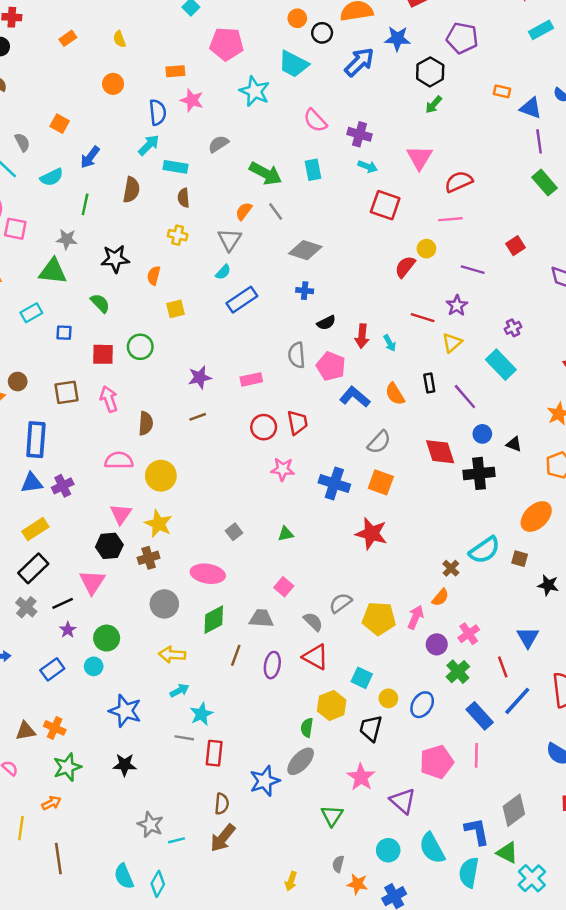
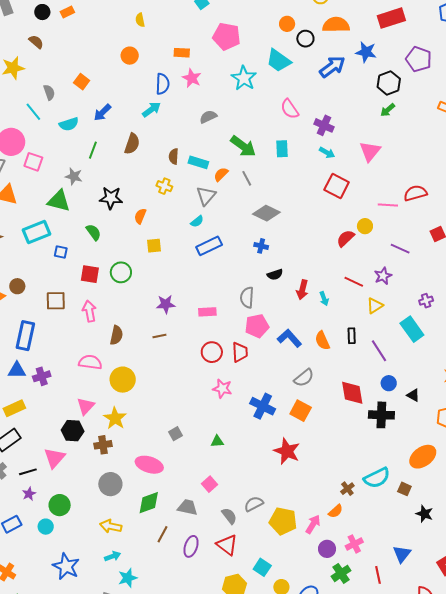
orange rectangle: (68, 38) -> (67, 12), moved
cyan rectangle: (175, 167) -> (198, 162), moved
red semicircle: (459, 182) -> (415, 193), moved
cyan rectangle: (31, 313) -> (36, 232), size x1.5
pink pentagon: (331, 366) -> (257, 326), moved, turned 30

